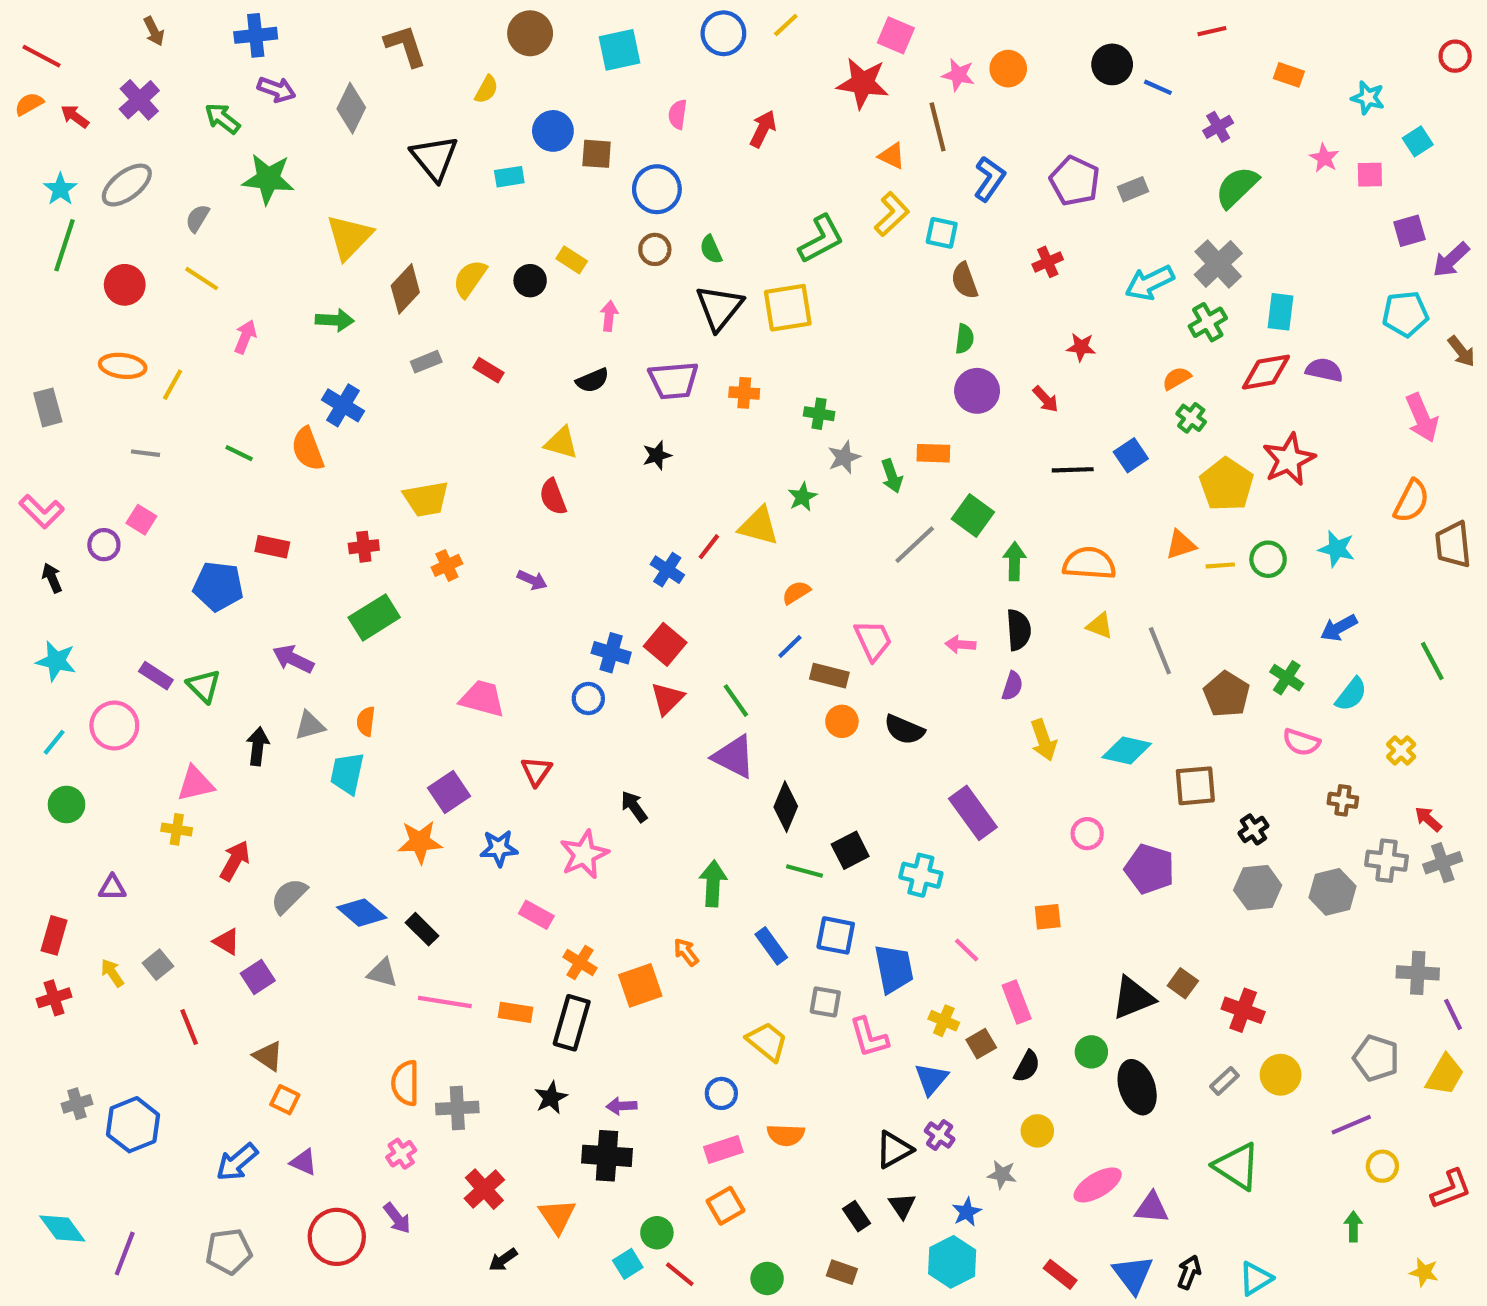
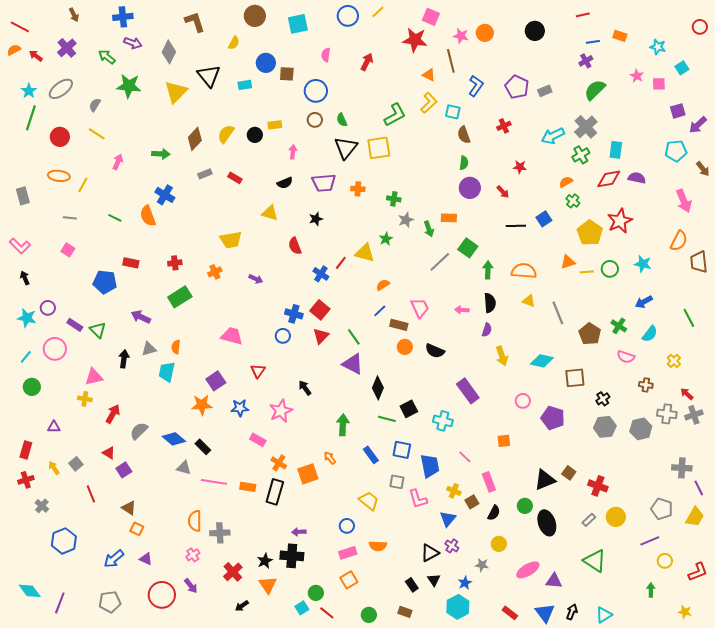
blue line: (1158, 87) -> (593, 42), moved, turned -32
yellow triangle: (349, 237) -> (176, 92), moved
yellow rectangle: (572, 260) -> (275, 125), turned -40
red semicircle: (553, 497) -> (295, 246), moved
yellow trapezoid: (426, 499) -> (231, 240), moved
purple circle: (104, 545) -> (48, 308), moved
black star: (551, 1098) -> (265, 561), moved
gray cross: (77, 1104) -> (42, 506), moved, turned -32

